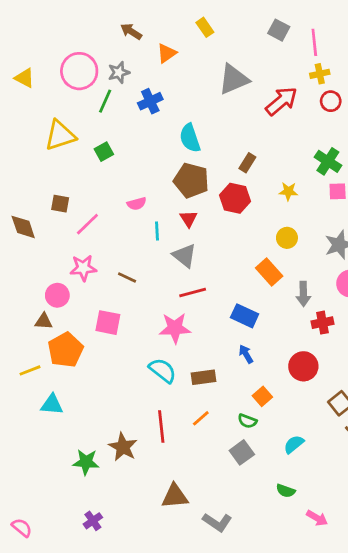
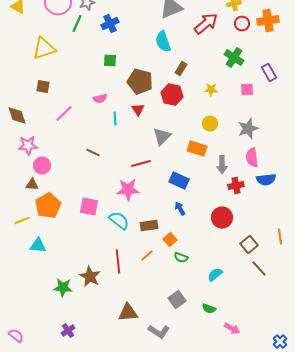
cyan semicircle: (190, 138) -> (163, 42), moved
green square: (104, 152) -> (110, 61), moved, turned 32
green cross: (328, 161) -> (234, 58), moved
brown square: (60, 204) -> (43, 87), moved
gray triangle: (184, 256) -> (162, 137), moved, turned 36
pink star: (83, 268) -> (28, 146), moved
orange rectangle: (269, 272) -> (197, 149), turned -30
pink square: (108, 323) -> (89, 207), moved
orange square: (262, 396) -> (170, 240), moved
gray square: (242, 452) -> (177, 300), moved

